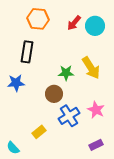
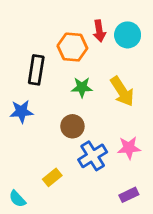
orange hexagon: (38, 19) -> (72, 47), moved
red arrow: (74, 23) -> (99, 31), turned -49
green star: (66, 73) -> (82, 87), moved
pink star: (96, 110) -> (129, 148), turned -30

